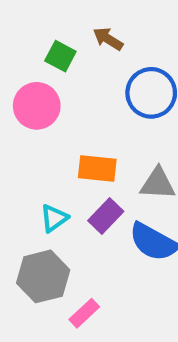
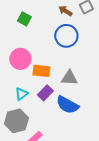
brown arrow: (108, 39) -> (65, 11), moved
pink circle: (37, 106) -> (20, 59), moved

